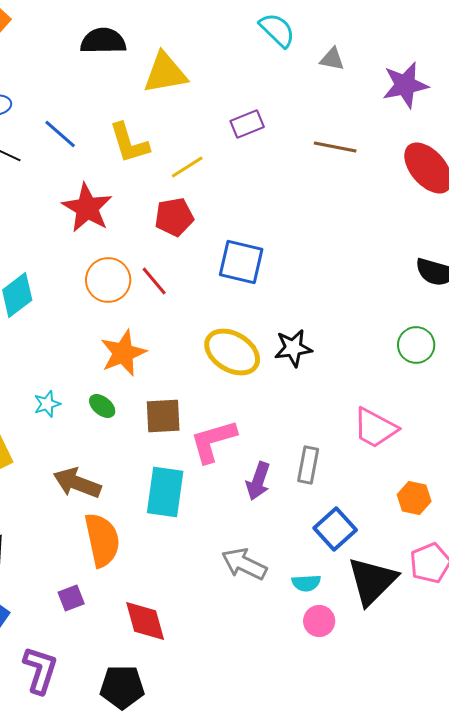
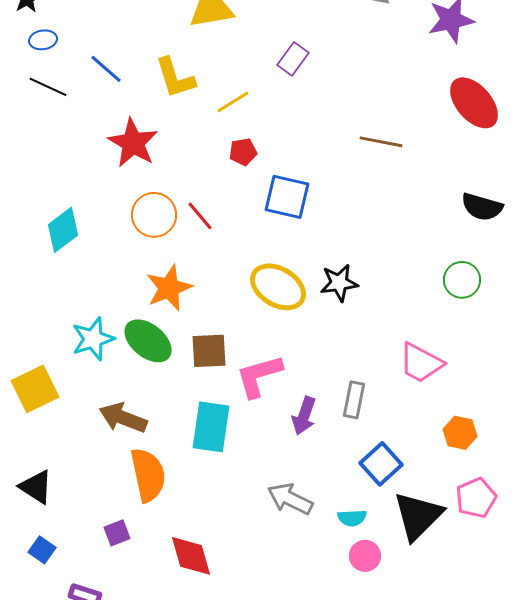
purple rectangle: (247, 124) -> (293, 59), turned -32
brown line: (335, 147) -> (381, 142), moved
red pentagon: (174, 217) -> (243, 152), moved, size x0.7
cyan star: (47, 404) -> (93, 339), size x1.6
green ellipse: (102, 406) -> (148, 341), size x1.8

